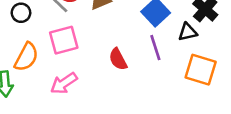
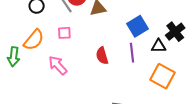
pink square: (64, 40) -> (64, 33), size x0.6
pink arrow: (64, 83) -> (58, 65), turned 70

